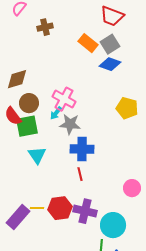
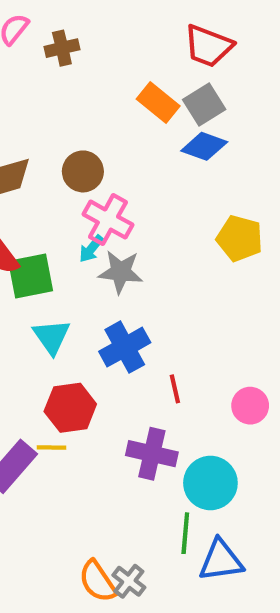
brown cross: (45, 27) -> (62, 48), moved
brown circle: (29, 103) -> (83, 171), moved
blue cross: (82, 149) -> (125, 347), moved, turned -30
red line: (80, 174) -> (175, 389), moved
red hexagon: (60, 208) -> (70, 408), moved

